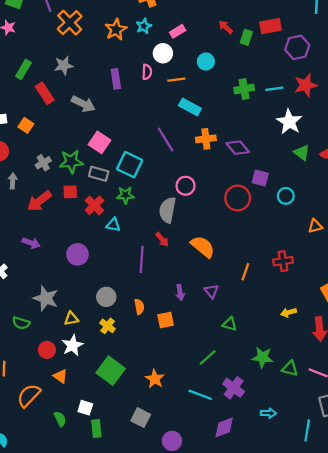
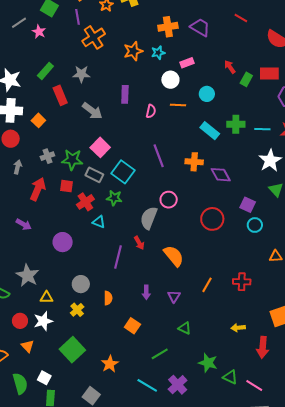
pink semicircle: (147, 72) -> (151, 111), moved
cyan rectangle: (190, 107) -> (210, 131), moved
purple square: (260, 178) -> (248, 205), moved
red arrow: (39, 201) -> (38, 189), turned 140
orange square: (166, 320) -> (132, 326), moved, turned 35
green semicircle: (60, 419) -> (20, 384), size x1.5

